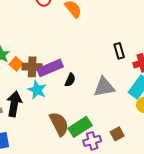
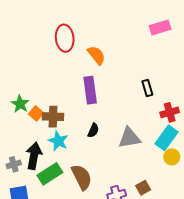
black rectangle: (119, 51) -> (147, 88), moved
purple rectangle: (50, 68) -> (90, 90), moved, turned -75
green rectangle: (80, 127) -> (50, 174), moved

